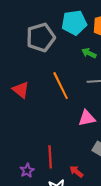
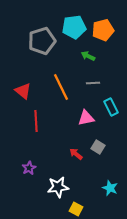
red line: (50, 157) -> (36, 121), moved
red arrow: (76, 172) -> (76, 154), moved

